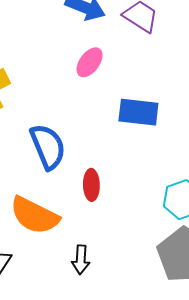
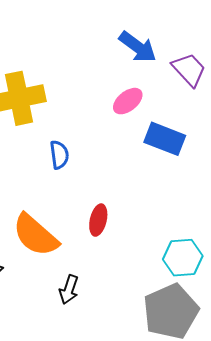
blue rectangle: (138, 112) -> (165, 139), moved
blue semicircle: (48, 147) -> (59, 155), moved, size x0.6

